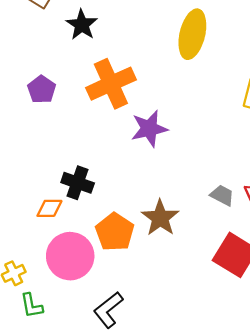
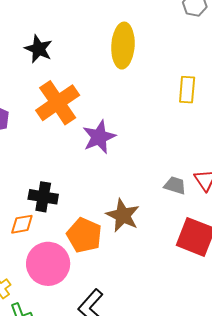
black star: (82, 25) -> (39, 49), moved

